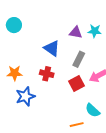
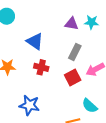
blue triangle: (52, 48) -> (35, 41), moved
blue star: (25, 96) -> (29, 105), moved, turned 30

